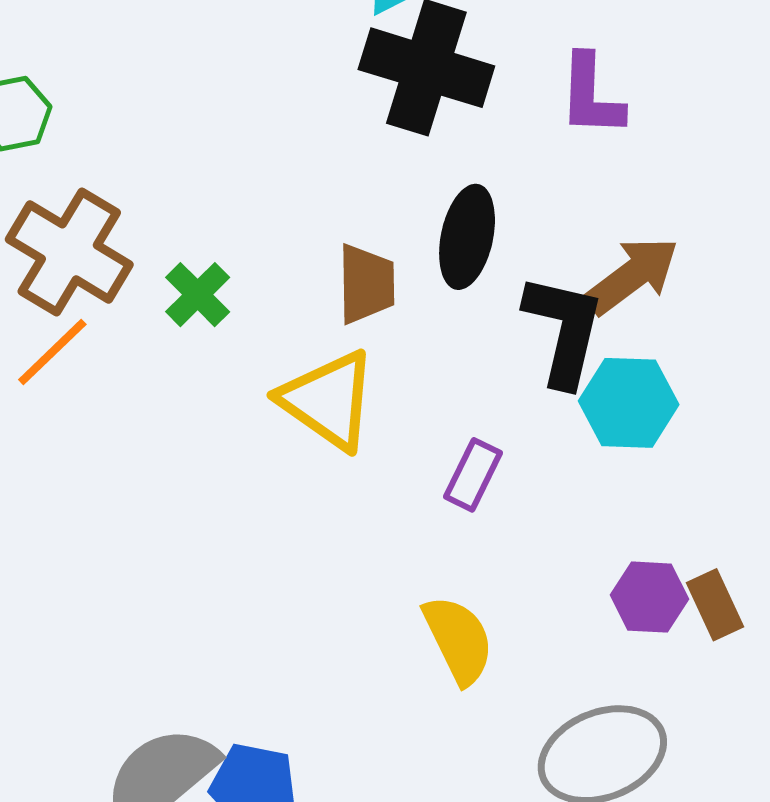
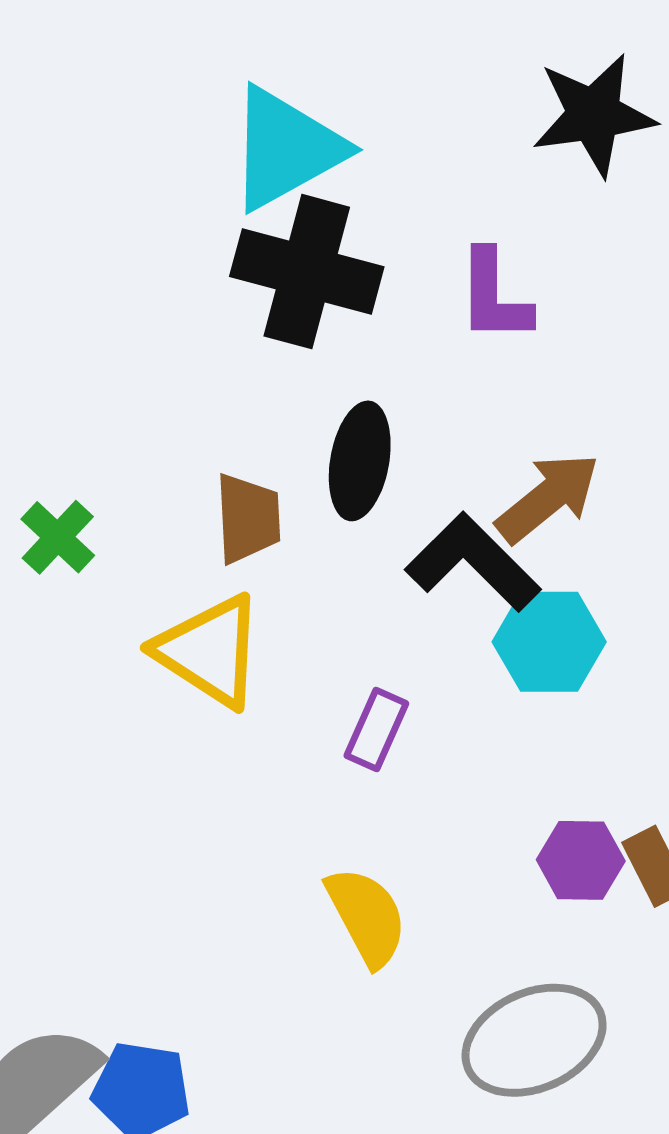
black L-shape: (564, 330) -> (473, 562), turned -56

